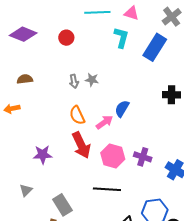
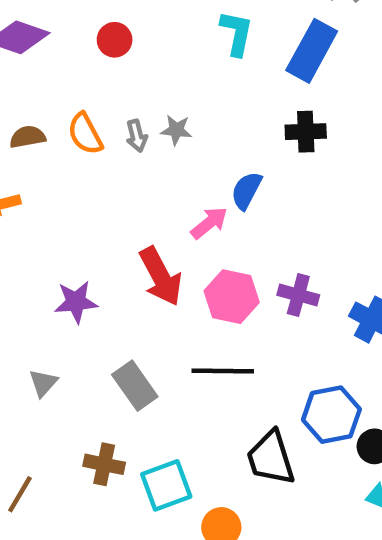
black cross: (171, 95) -> (306, 132), moved
orange semicircle: (77, 115) -> (85, 134), moved
gray rectangle: (62, 205) -> (135, 386), moved

